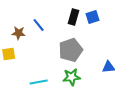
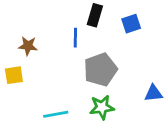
black rectangle: (74, 17) -> (95, 15), moved
blue line: (39, 25) -> (75, 38), moved, turned 40

